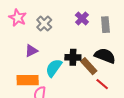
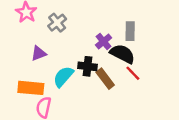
purple cross: (82, 18) -> (104, 41), moved
black semicircle: (105, 56) -> (122, 54), moved
red line: (102, 84) -> (133, 73), moved

